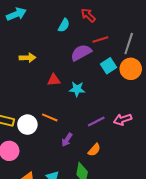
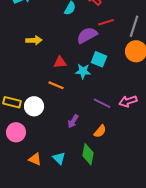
cyan square: (108, 66) -> (99, 59), moved, turned -35
orange line: (50, 117) -> (56, 85), moved
purple line: (96, 122) -> (102, 103), turned 54

